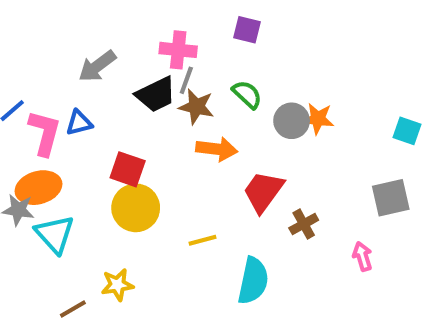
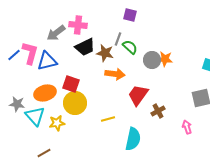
pink cross: (178, 50) -> (78, 25), moved
gray line: (186, 80) -> (118, 39), moved
blue triangle: (79, 123) -> (47, 61), size x1.5
pink L-shape: (45, 133) -> (30, 53), moved
orange ellipse: (38, 188) -> (45, 93), moved
yellow star: (117, 285) -> (57, 123), moved

